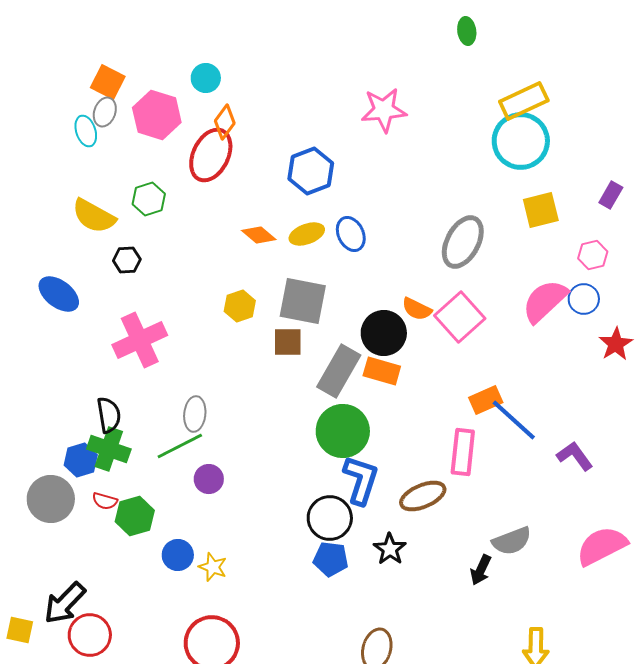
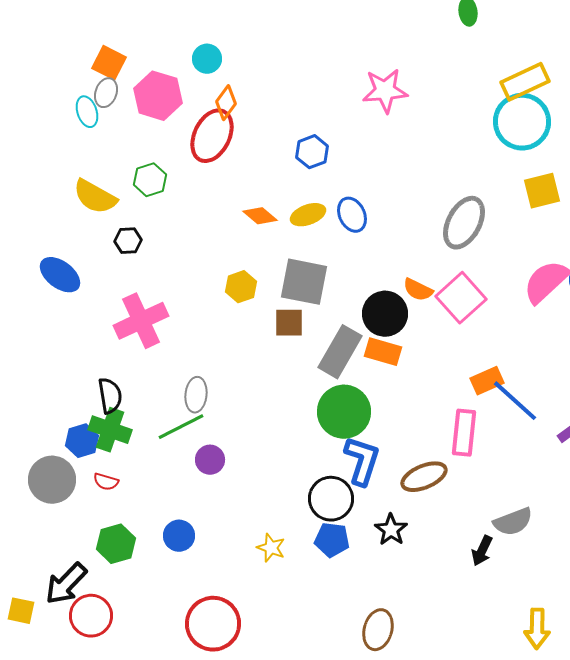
blue hexagon: (311, 171) -> (312, 152), size x0.7
green hexagon: (135, 516) -> (116, 544), moved
yellow star: (213, 567) -> (271, 548), moved

